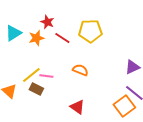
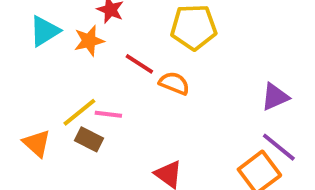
red line: (62, 38) -> (139, 64), moved
orange semicircle: (80, 70) -> (174, 83), moved

